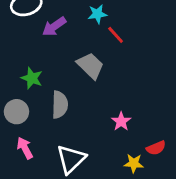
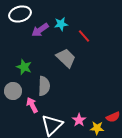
cyan star: (97, 14) -> (61, 24), moved
pink star: (121, 121) -> (79, 120), moved
pink arrow: (25, 148) -> (32, 105), moved

